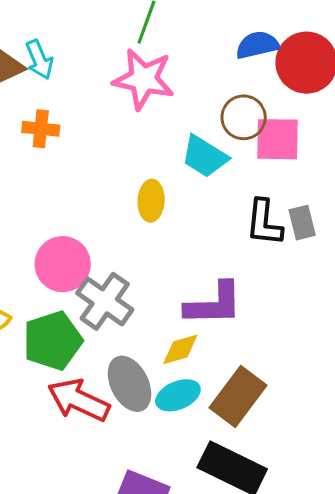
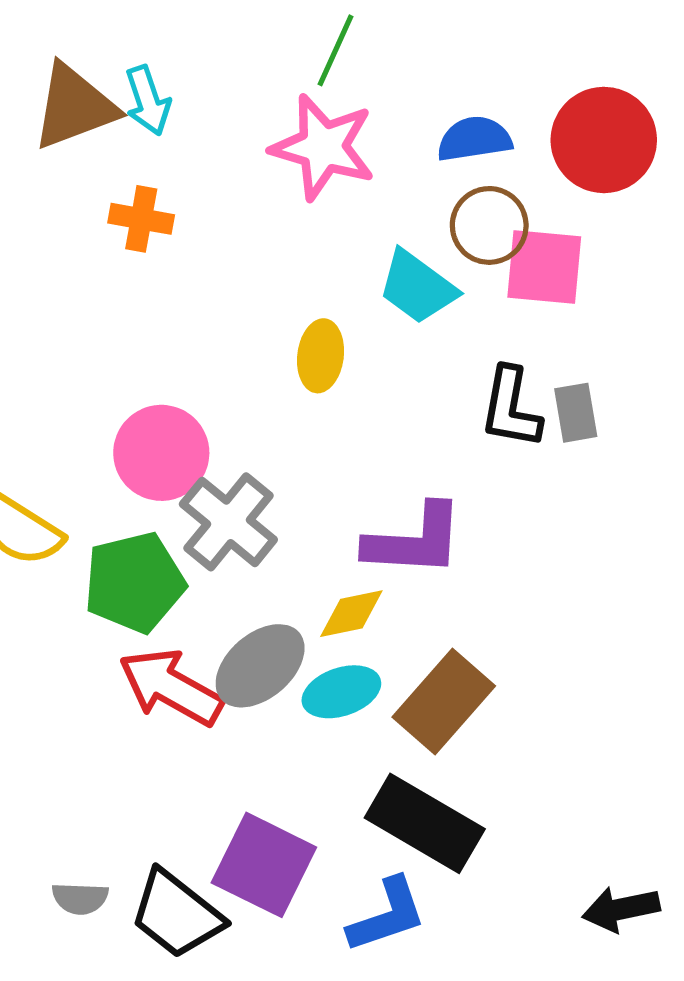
blue semicircle: (257, 45) -> (474, 139), moved
gray ellipse: (129, 384) -> (260, 666), turned 72

